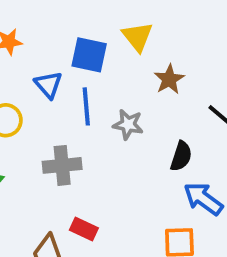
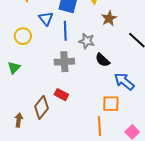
black semicircle: (181, 156) -> (103, 60), moved, turned 112
gray cross: (62, 165) -> (64, 62), moved

